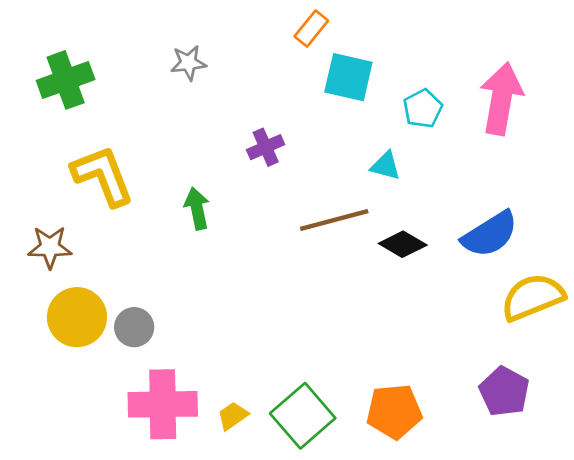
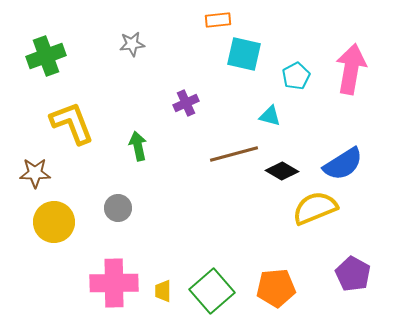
orange rectangle: (311, 29) -> (218, 20), turned 45
yellow semicircle: (533, 297) -> (315, 208), moved
gray circle: (134, 327) -> (118, 208), moved
yellow trapezoid: (233, 416) -> (163, 291), turned -55

